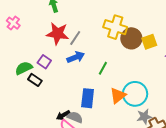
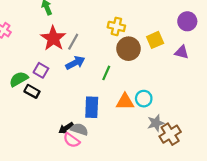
yellow cross: (115, 27) -> (116, 26), size x0.7
red star: (58, 34) -> (53, 38), turned 30
brown circle: (131, 38) -> (128, 49), moved
cyan circle: (135, 94) -> (144, 99), size x0.6
orange triangle: (118, 96) -> (125, 102), turned 42

